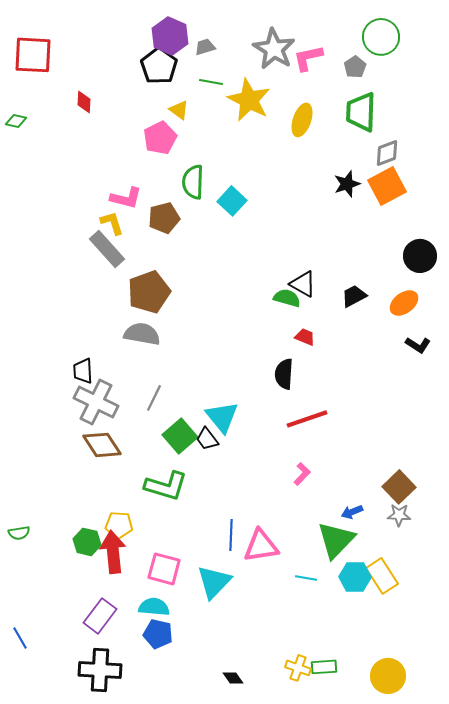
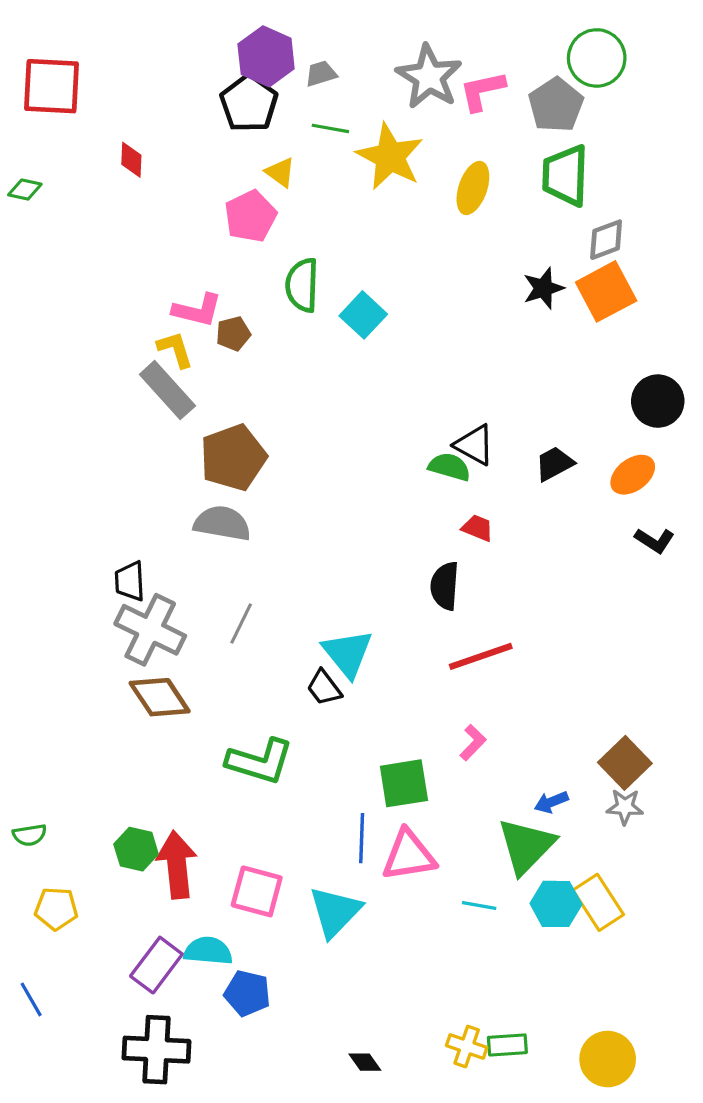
gray pentagon: (355, 67) -> (556, 105), size x1.6
brown pentagon: (164, 218) -> (233, 334), moved, size x0.7
green square: (180, 436) -> (404, 783), moved, turned 32
yellow pentagon: (119, 525) -> (56, 909), moved
cyan semicircle: (154, 607) -> (208, 951), moved

